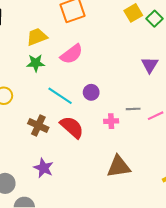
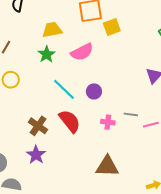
yellow square: (133, 13) -> (112, 27), moved
green star: (36, 63) -> (47, 54), turned 30
brown cross: (38, 126) -> (38, 126), moved

